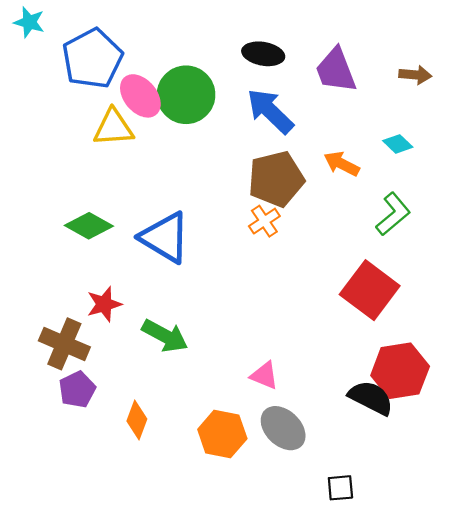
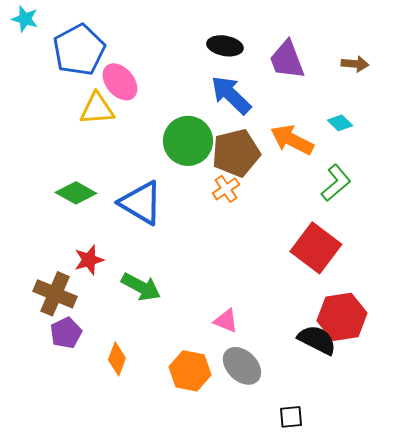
green circle: (186, 95) -> (188, 141), moved
orange arrow: (342, 164) -> (292, 140), size x1.4

